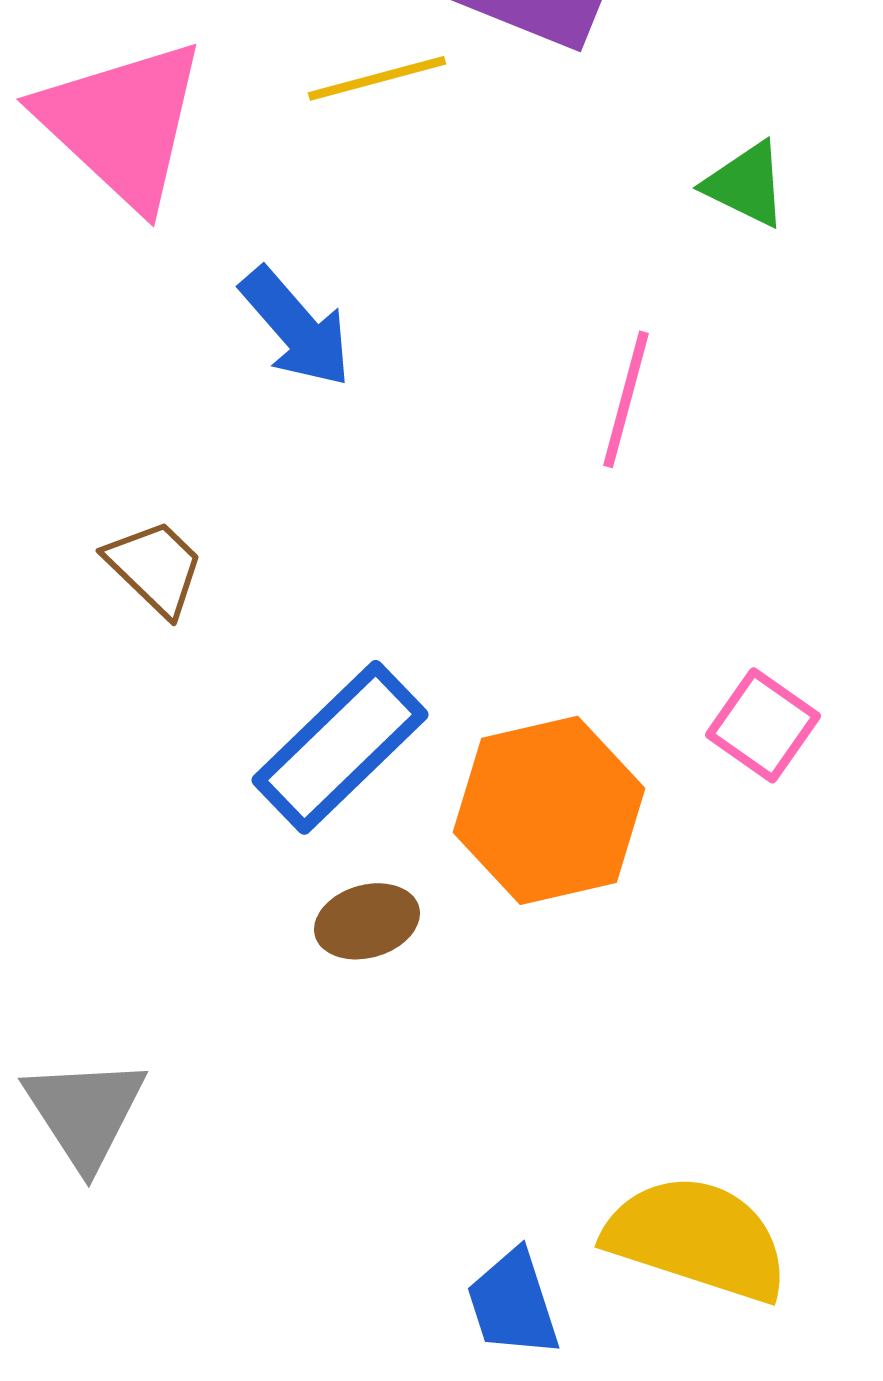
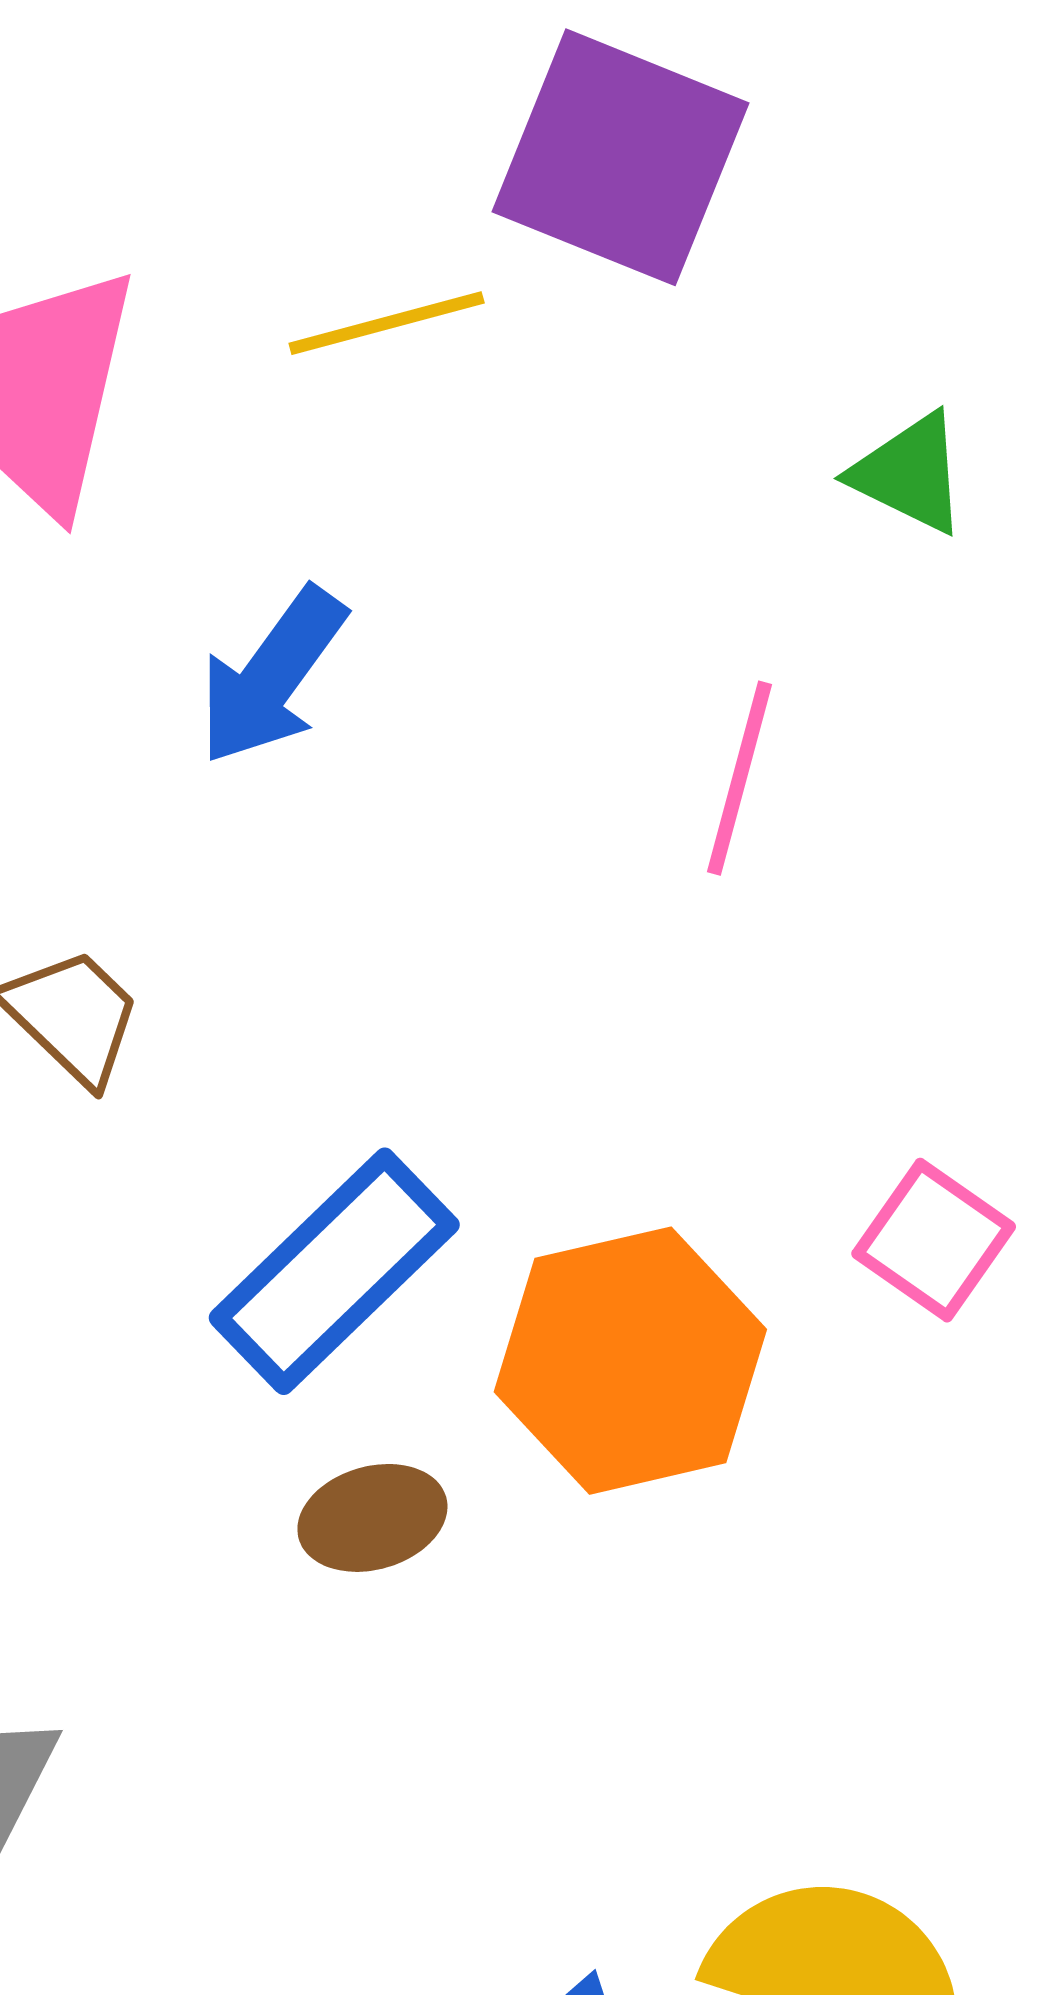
blue arrow: (296, 327) -> (272, 676), turned 77

